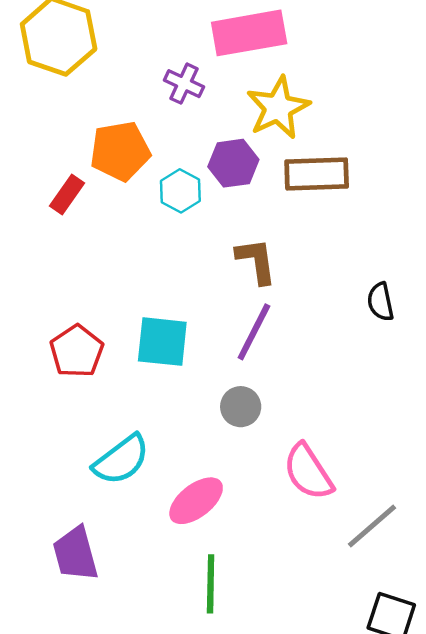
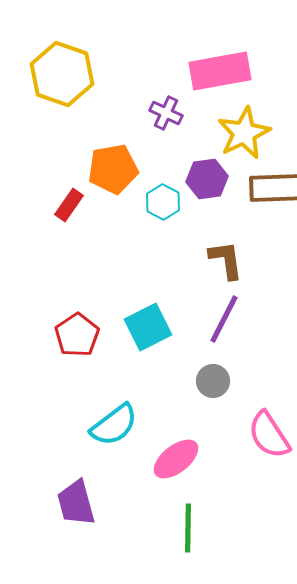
cyan square: (162, 342) -> (148, 327), turned -33

